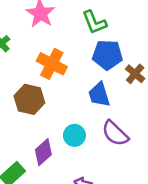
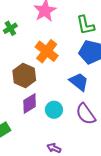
blue trapezoid: (99, 95) -> (79, 82), turned 135
purple diamond: (43, 152) -> (30, 103), moved

